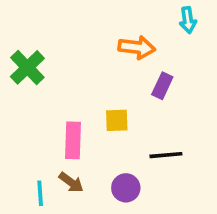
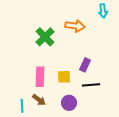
green cross: (27, 67) -> (45, 37), moved
purple rectangle: (162, 86) -> (85, 65), moved
yellow square: (117, 120) -> (64, 77), moved

